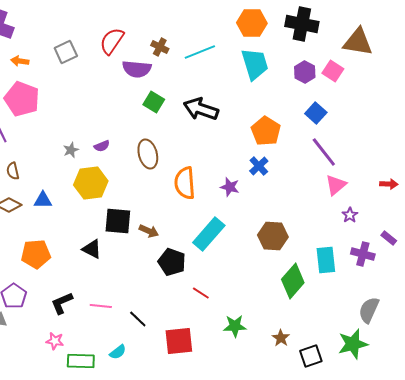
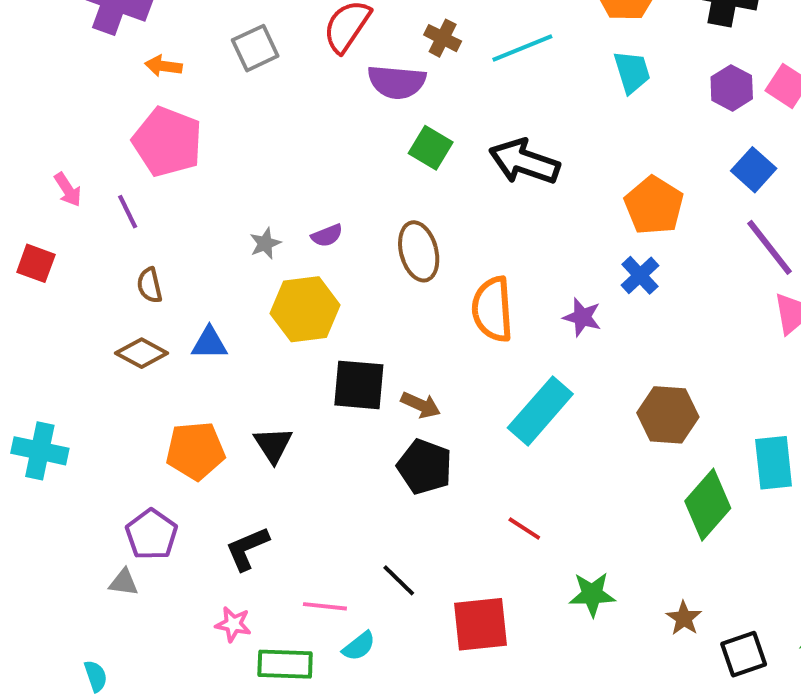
cyan trapezoid: (255, 64) -> (632, 72), size x0.7
black triangle: (92, 249) -> (273, 445), moved, turned 30
black pentagon: (172, 262) -> (425, 467), moved
pink line: (101, 306) -> (325, 606), moved

